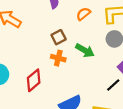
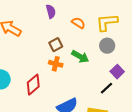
orange semicircle: (83, 14) -> (78, 23), turned 72

